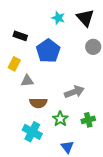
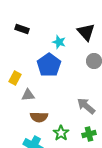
cyan star: (58, 18) -> (59, 42), moved
black rectangle: (20, 36) -> (22, 29), moved
gray arrow: (74, 92) -> (86, 106), moved, turned -120

